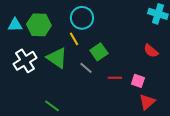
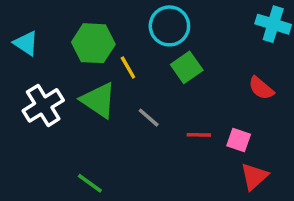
cyan circle: (82, 18) -> (169, 26), moved
cyan triangle: (15, 25) -> (26, 43), turned 35
green hexagon: (39, 25) -> (93, 43), moved
green square: (99, 52) -> (187, 67), moved

